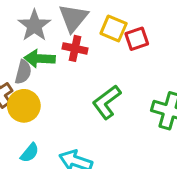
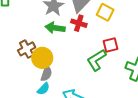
red square: (137, 39) -> (110, 45), moved
gray semicircle: (23, 72) -> (46, 74), moved

